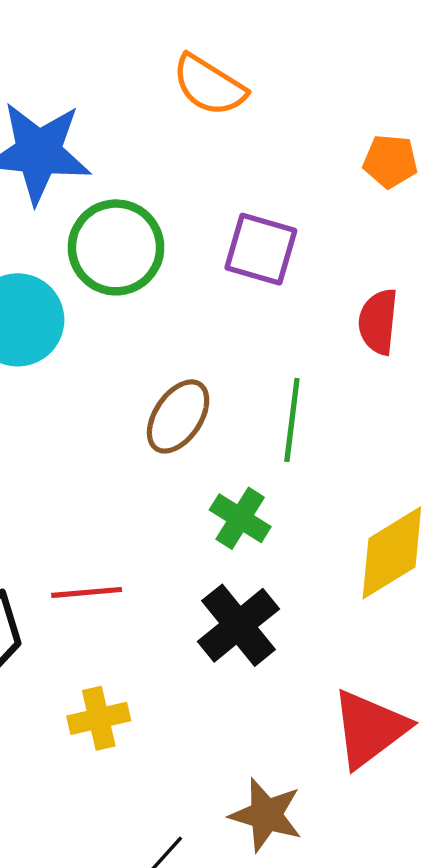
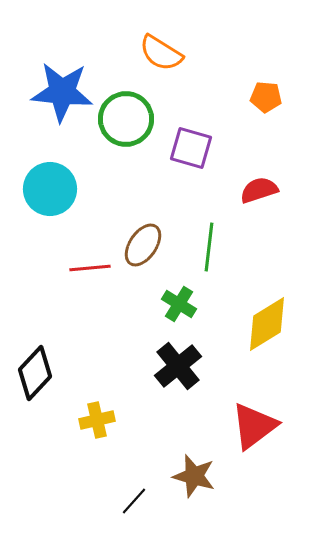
green circle: (116, 247) -> (126, 119), moved
red semicircle: (378, 322) -> (259, 190), turned 66
red line: (87, 592) -> (90, 268), moved

